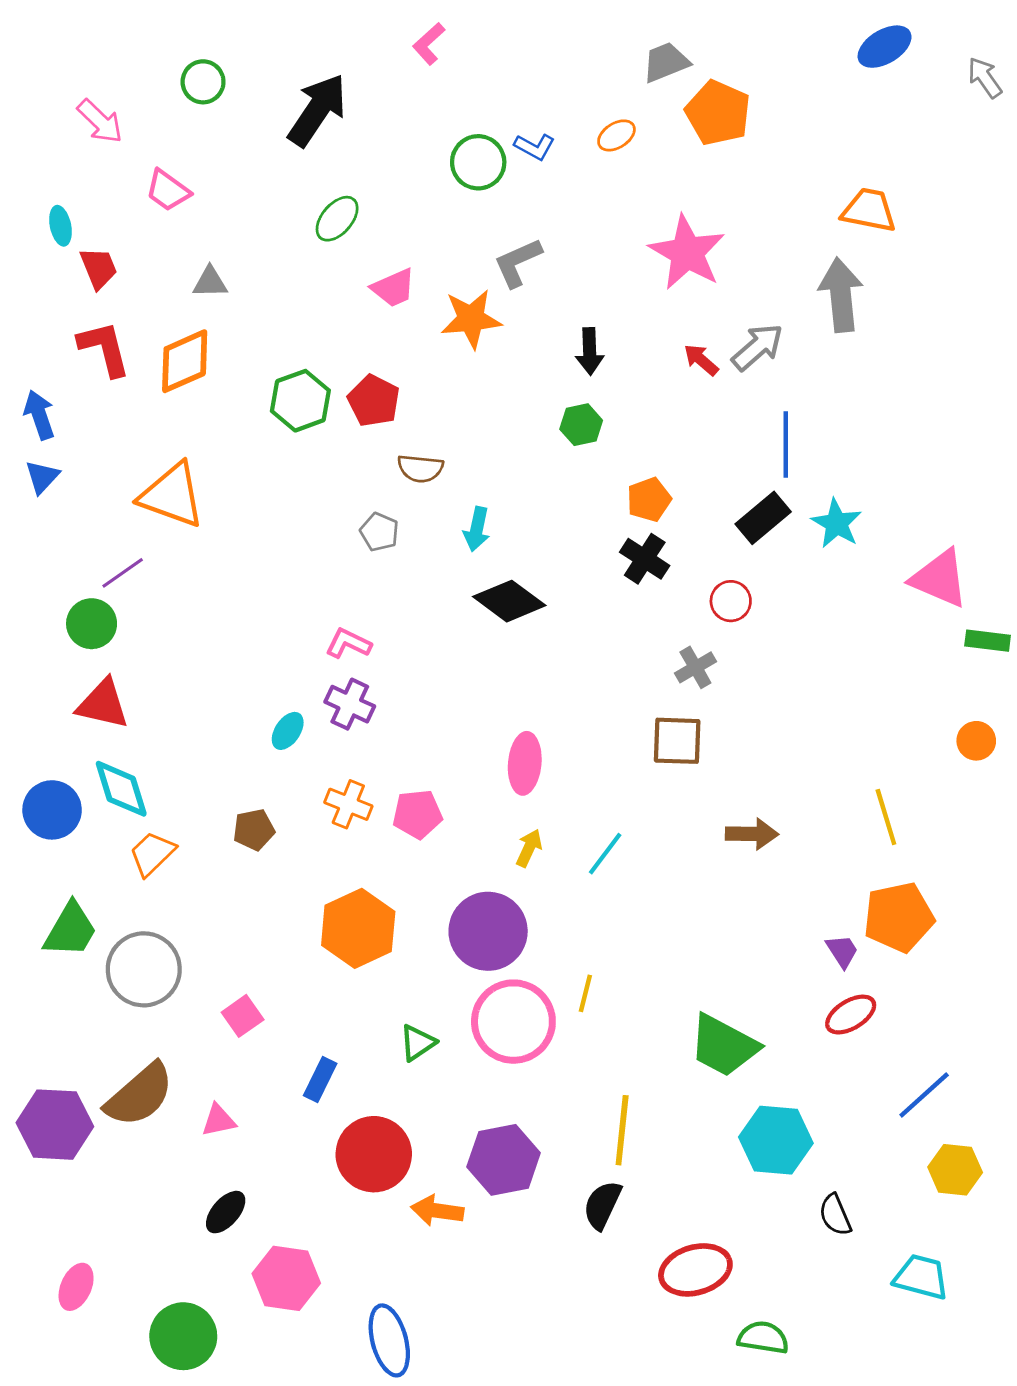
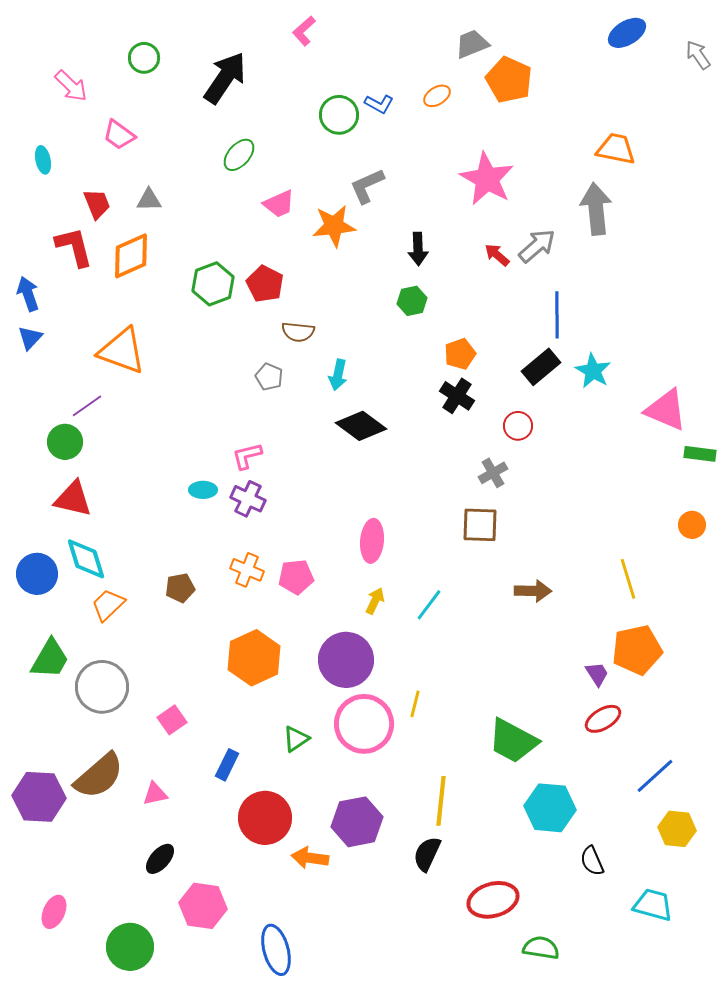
red trapezoid: (99, 268) -> (97, 204), moved
pink L-shape: (348, 643) -> (247, 456), turned -40
cyan ellipse: (288, 731) -> (203, 490), moved, turned 56

